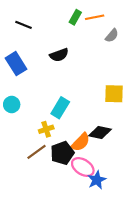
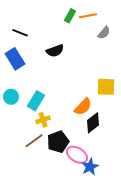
black line: (24, 25) -> (20, 33), moved
cyan rectangle: (60, 108) -> (36, 101), moved
black diamond: (100, 133) -> (93, 123), turned -50
orange semicircle: (81, 142) -> (83, 107), moved

